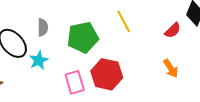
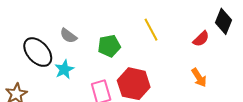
gray semicircle: (43, 27) -> (68, 36), turned 126
green pentagon: (83, 37) -> (109, 46), size x0.7

